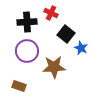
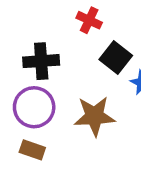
black cross: (27, 22) -> (41, 61), moved
purple circle: (27, 51) -> (34, 107), moved

